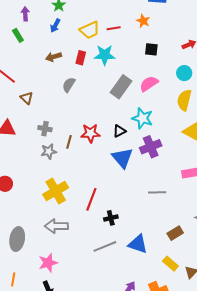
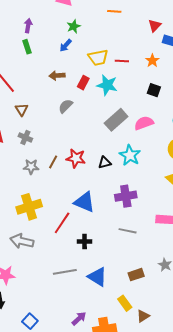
purple arrow: (25, 14) -> (28, 26), moved
gray cross: (45, 129) -> (25, 137), moved
purple cross: (151, 147) -> (126, 196), moved
blue triangle: (122, 158) -> (84, 202), moved, turned -40
black cross: (111, 218) -> (85, 241), moved

